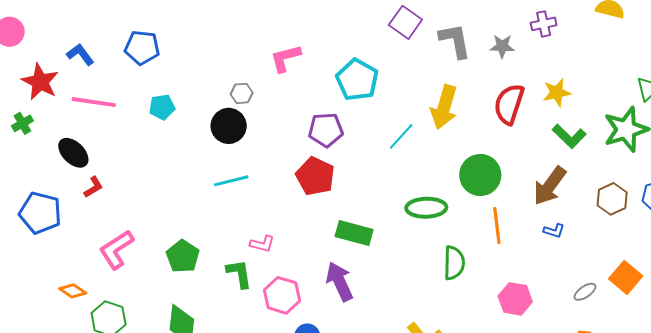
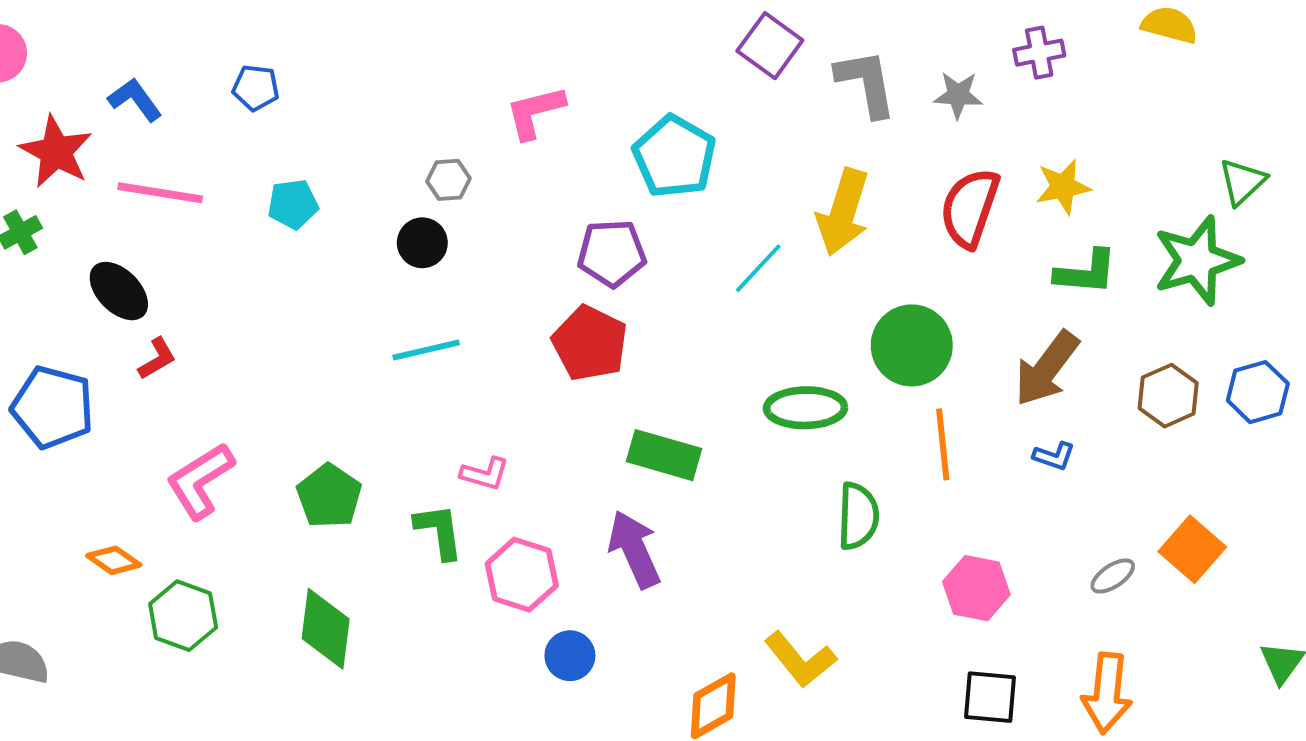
blue pentagon: (142, 48) -> (256, 88), size x0.7
black circle: (229, 126) -> (422, 243), size x0.7
green L-shape: (569, 136) -> (1086, 272), turned -40

